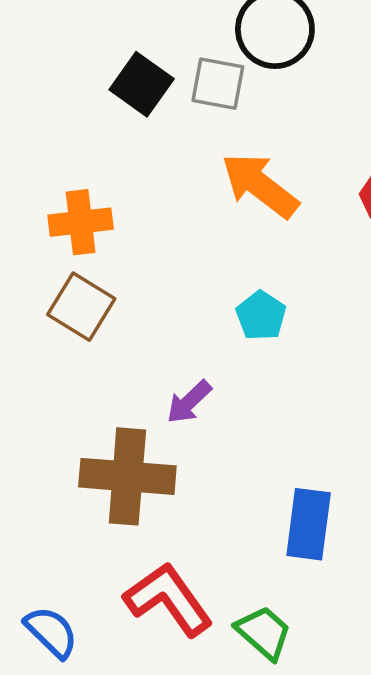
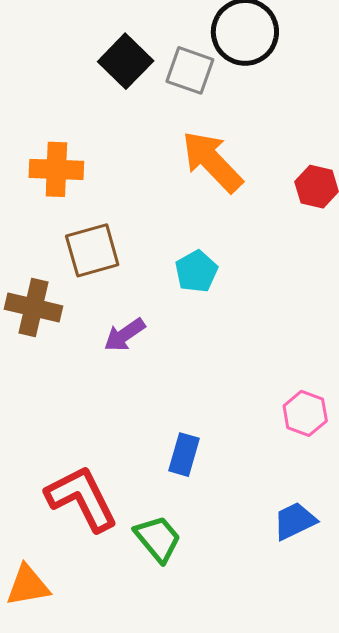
brown square: (81, 307) -> (92, 250), moved, turned 34
brown cross: (127, 476) -> (33, 308), moved, size x0.7
blue rectangle: (309, 524) -> (184, 455), moved, size x0.7

